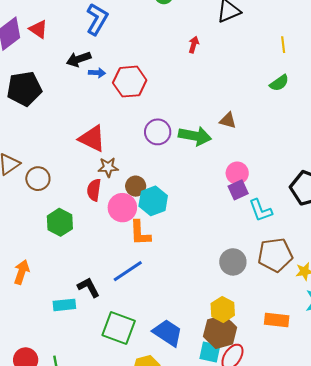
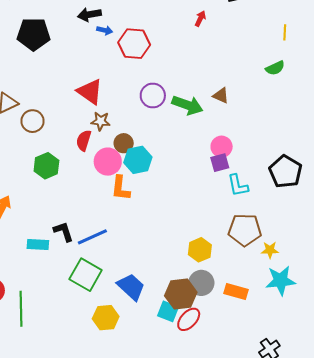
gray circle: (233, 262) -> (201, 283), moved
blue line: (128, 271) -> (92, 237), moved
yellow hexagon: (223, 309) -> (200, 250), moved

